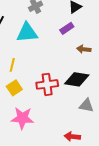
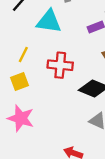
red cross: (47, 84) -> (60, 65), moved

